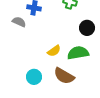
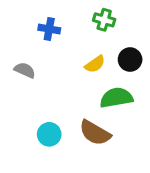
gray semicircle: (19, 22) -> (25, 70), moved
yellow semicircle: (54, 51) -> (95, 64), moved

